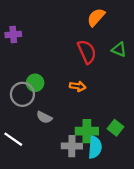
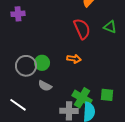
green circle: (35, 83) -> (42, 63), moved
green square: (116, 128) -> (107, 95), turned -32
green cross: (87, 131) -> (82, 98), turned 30

